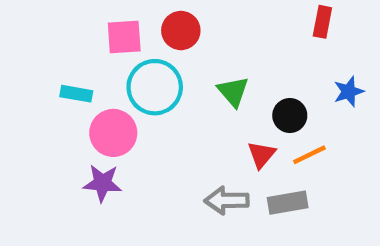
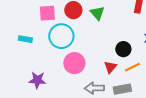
green triangle: (233, 92) -> (97, 13), moved
pink circle: (113, 133) -> (74, 63), moved

